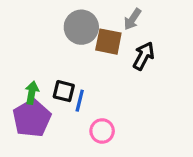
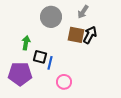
brown square: (108, 42) -> (76, 35), moved
green arrow: (32, 93) -> (26, 43), moved
purple pentagon: (32, 118) -> (20, 74), turned 30

